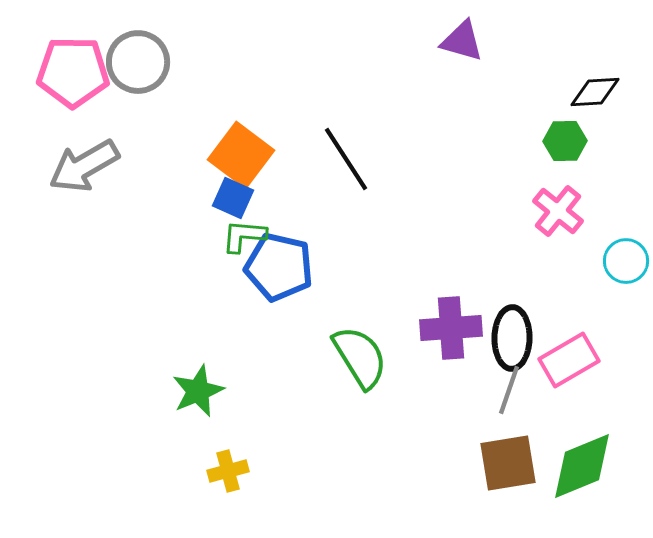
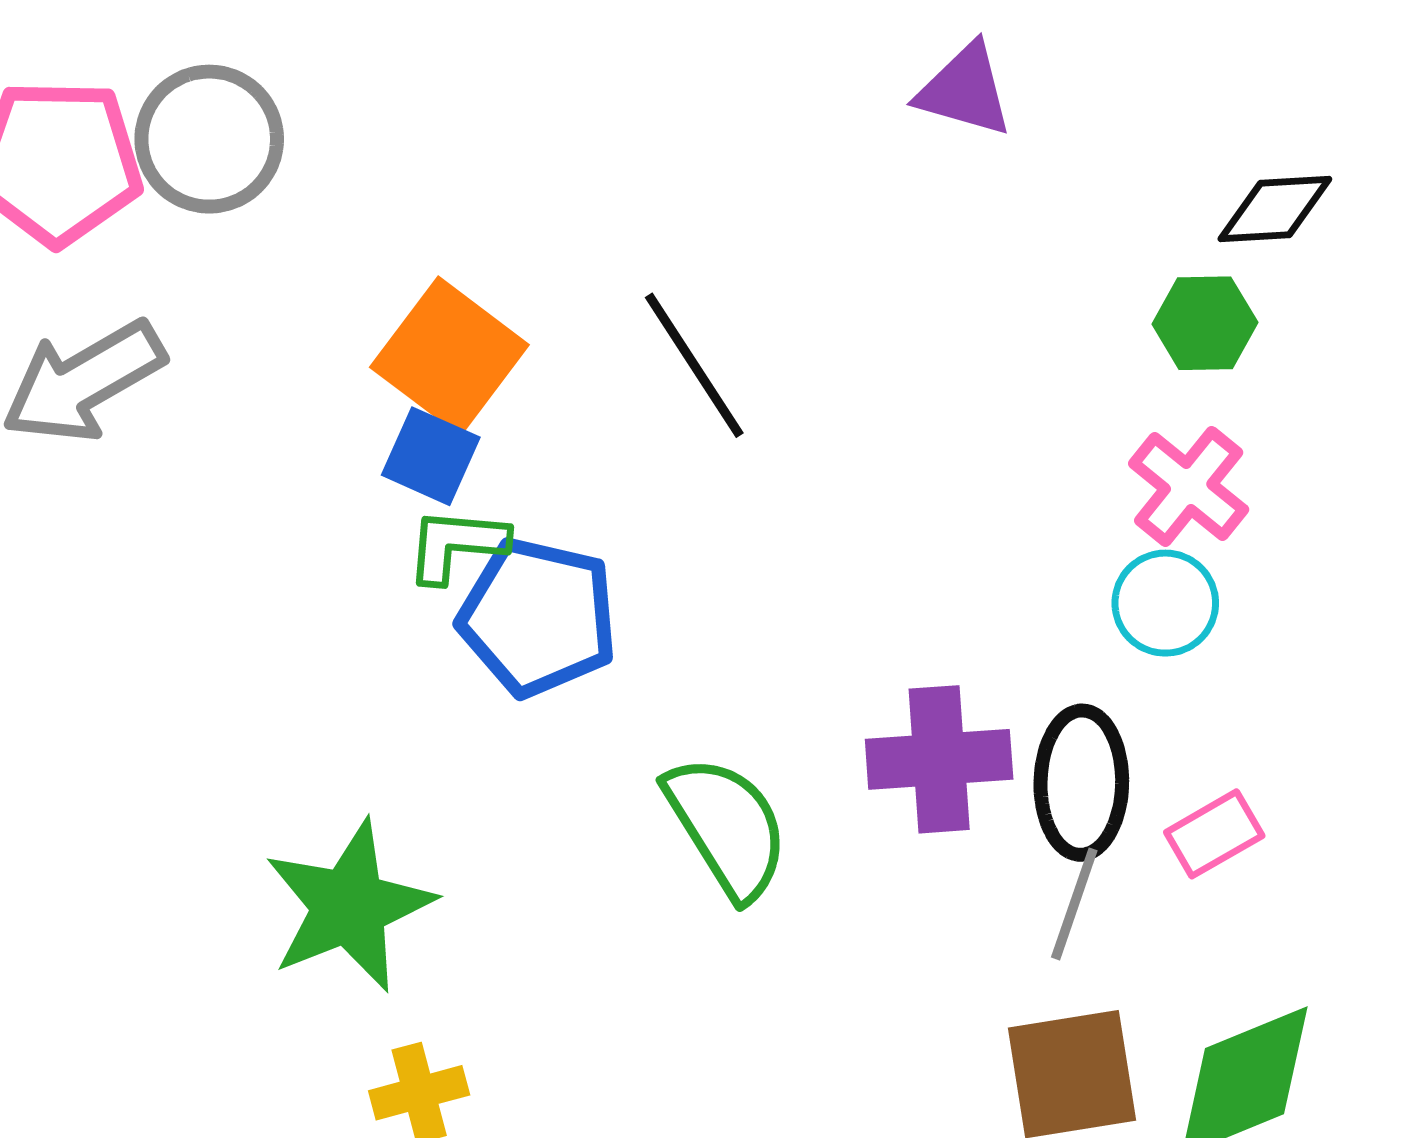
cyan circle: (626, 261) -> (1165, 603), moved
pink rectangle: (569, 360) -> (1214, 834), size x0.7
green star: (198, 391) -> (349, 906), size x1.4

